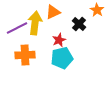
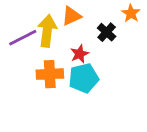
orange cross: (25, 55) -> (50, 74), moved

